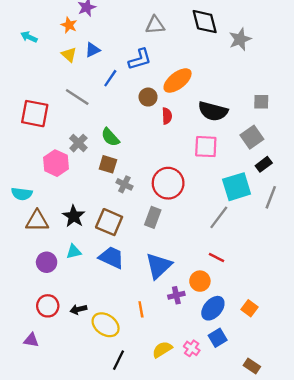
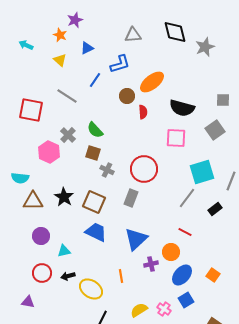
blue triangle: (93, 50) -> (87, 48), moved
black rectangle: (264, 164) -> (215, 209), moved
cyan triangle: (74, 252) -> (64, 251), moved

